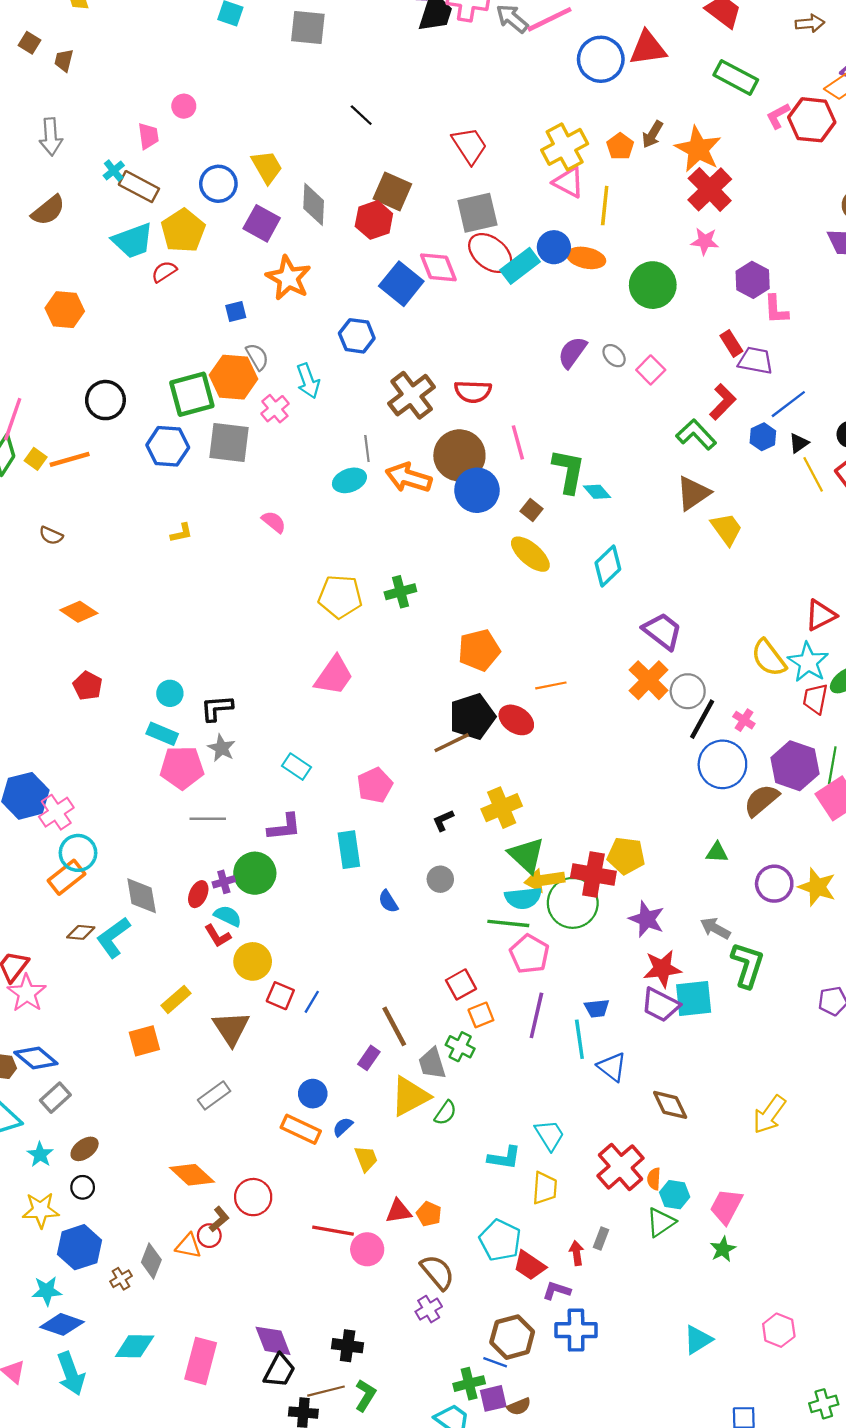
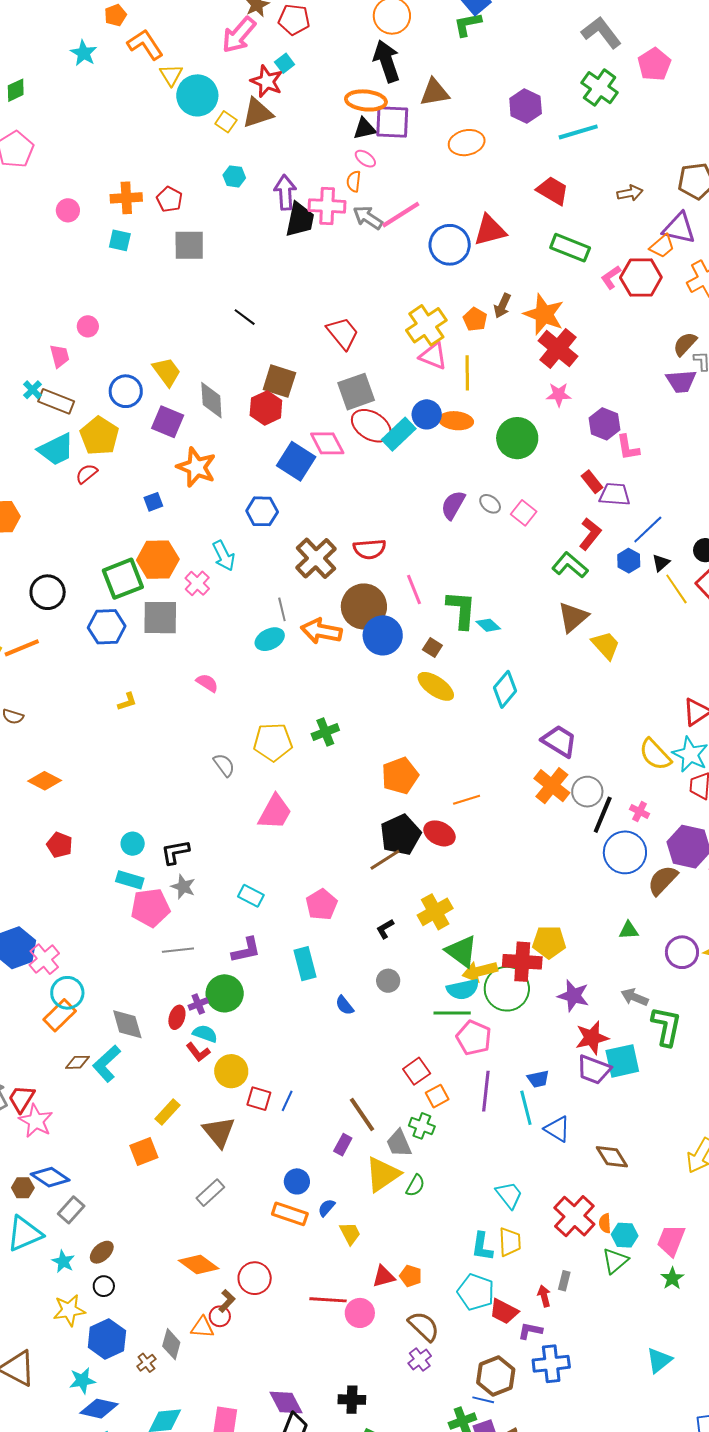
gray semicircle: (257, 357) -> (224, 765), moved
cyan L-shape: (504, 1158) -> (482, 1247), moved, turned 96

